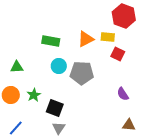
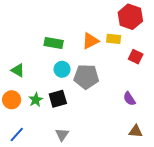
red square: (118, 54) -> (136, 57), moved
green triangle: (17, 67) -> (18, 70), turned 32
black square: (55, 108) -> (58, 99), moved, turned -36

